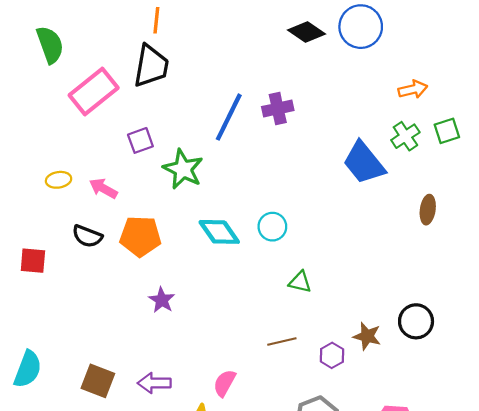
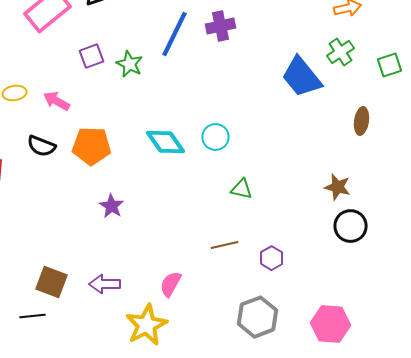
green square: (447, 131) -> (390, 65), moved
green star: (183, 169) -> (130, 64), moved, size x0.7
brown star: (367, 336) -> (338, 187), moved

